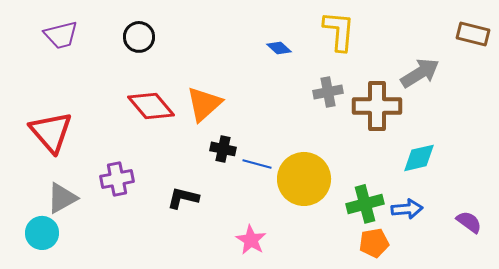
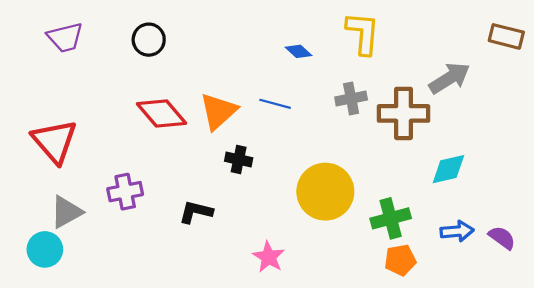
blue line: (257, 164) -> (275, 104), moved
blue arrow: (407, 209) -> (457, 231), moved

